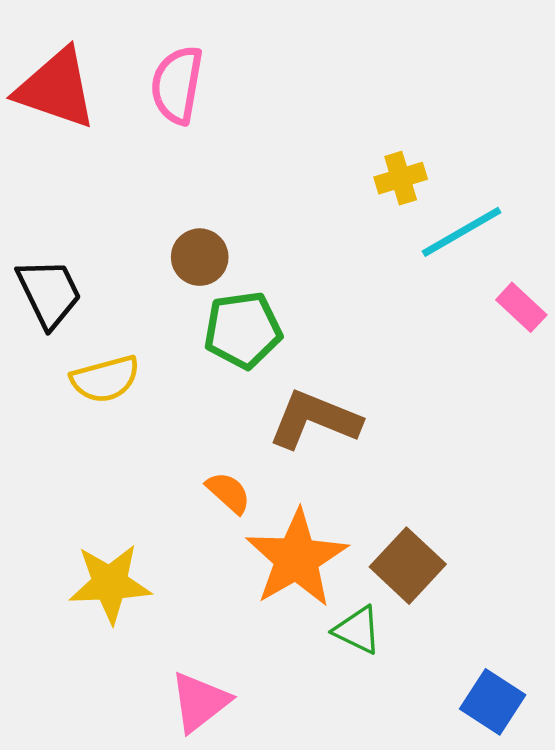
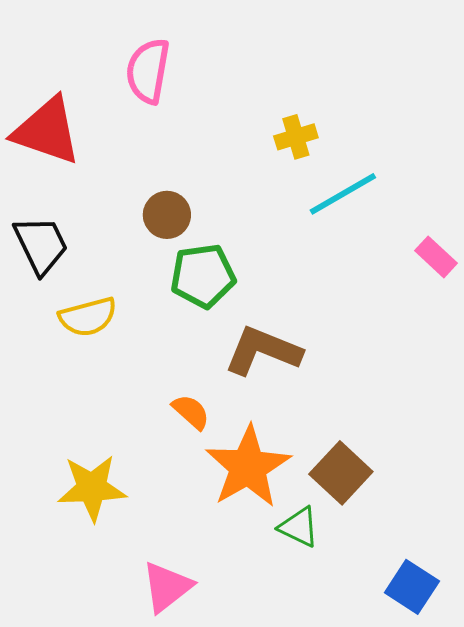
red triangle: (56, 88) -> (47, 131), moved
yellow cross: (401, 178) -> (296, 137), moved
cyan line: (462, 232) -> (343, 194), moved

